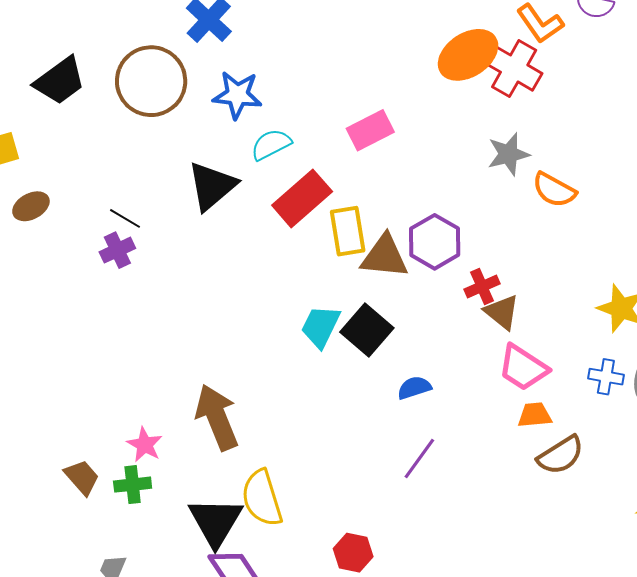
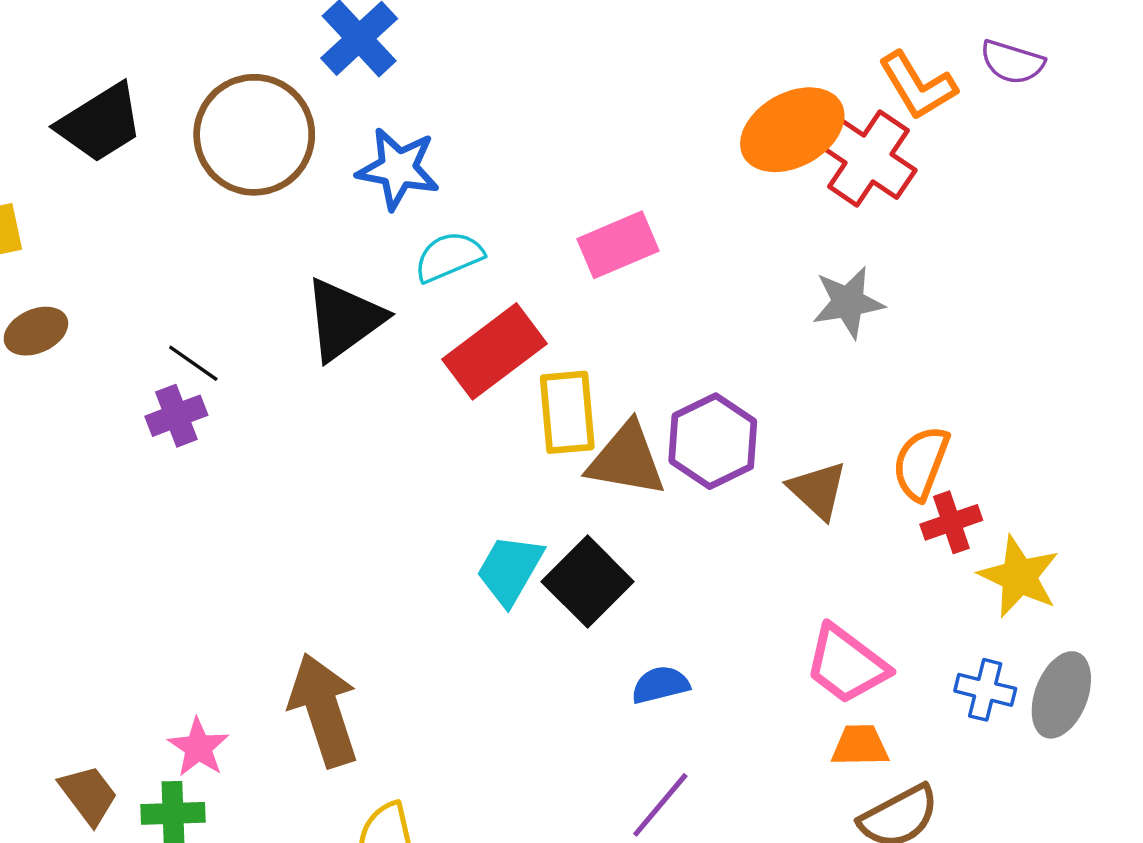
orange semicircle: (554, 190) -> (921, 463), moved, turned 78
red cross: (482, 286) -> (951, 522), moved
brown triangle: (502, 312) -> (818, 490), moved

